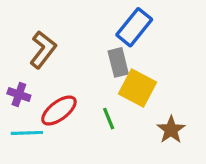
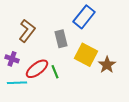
gray rectangle: (118, 62) -> (61, 39), moved
green line: (109, 119) -> (55, 72), moved
brown star: (171, 130) -> (107, 65), moved

